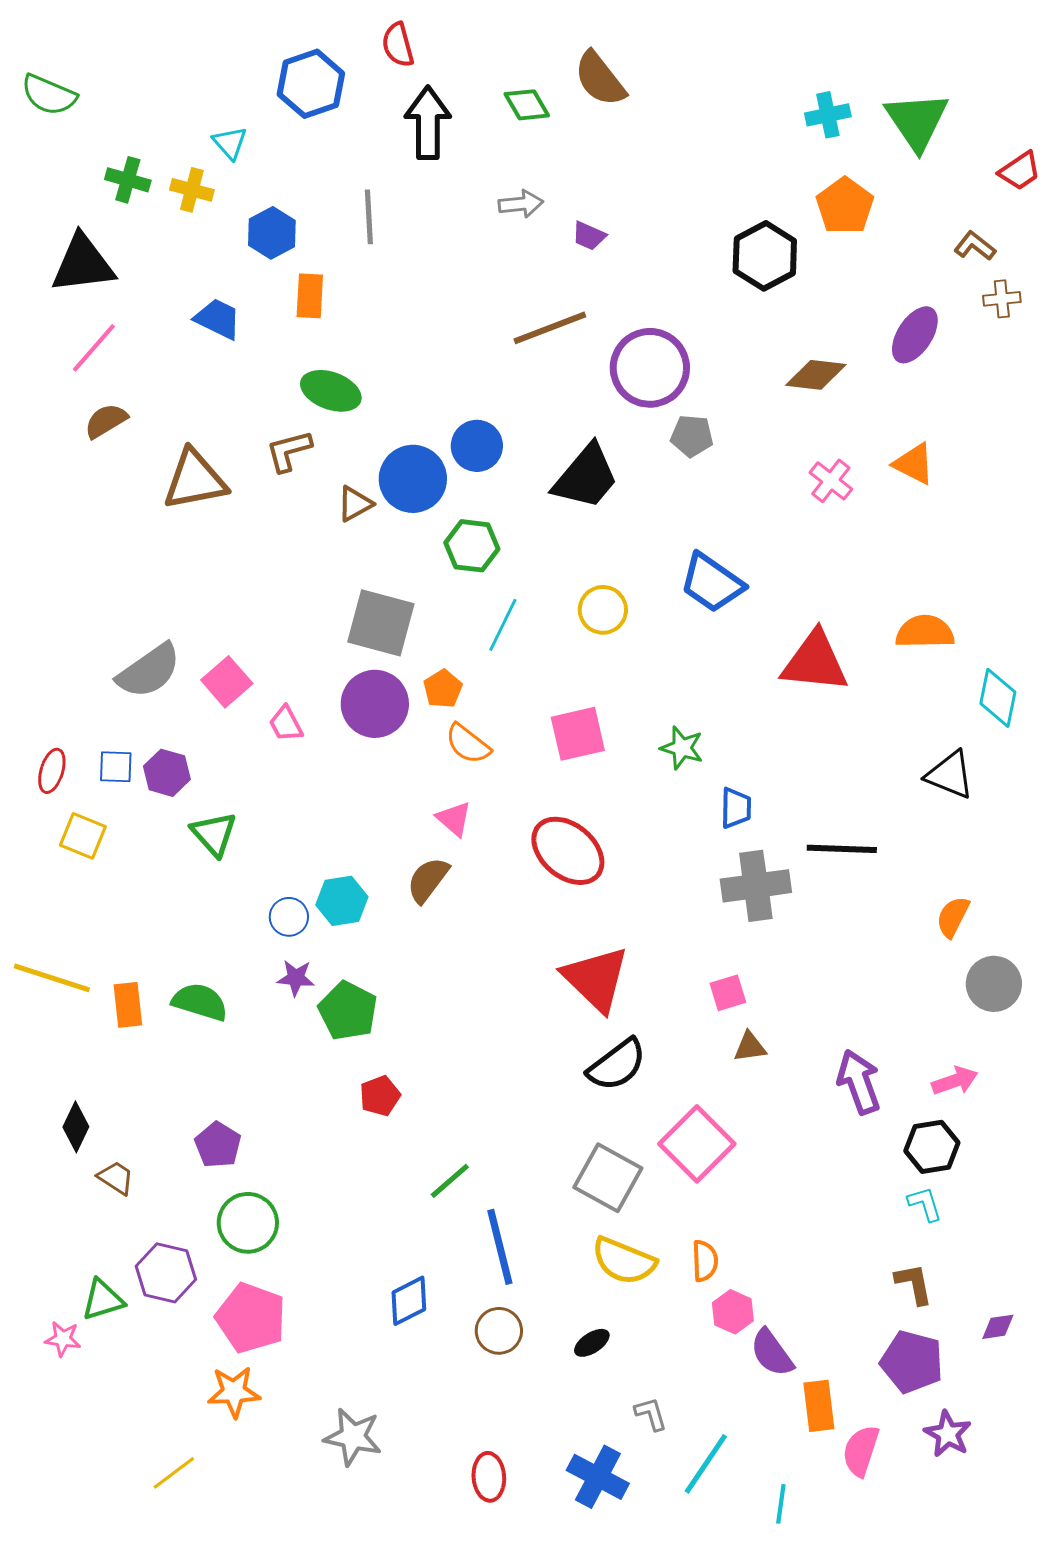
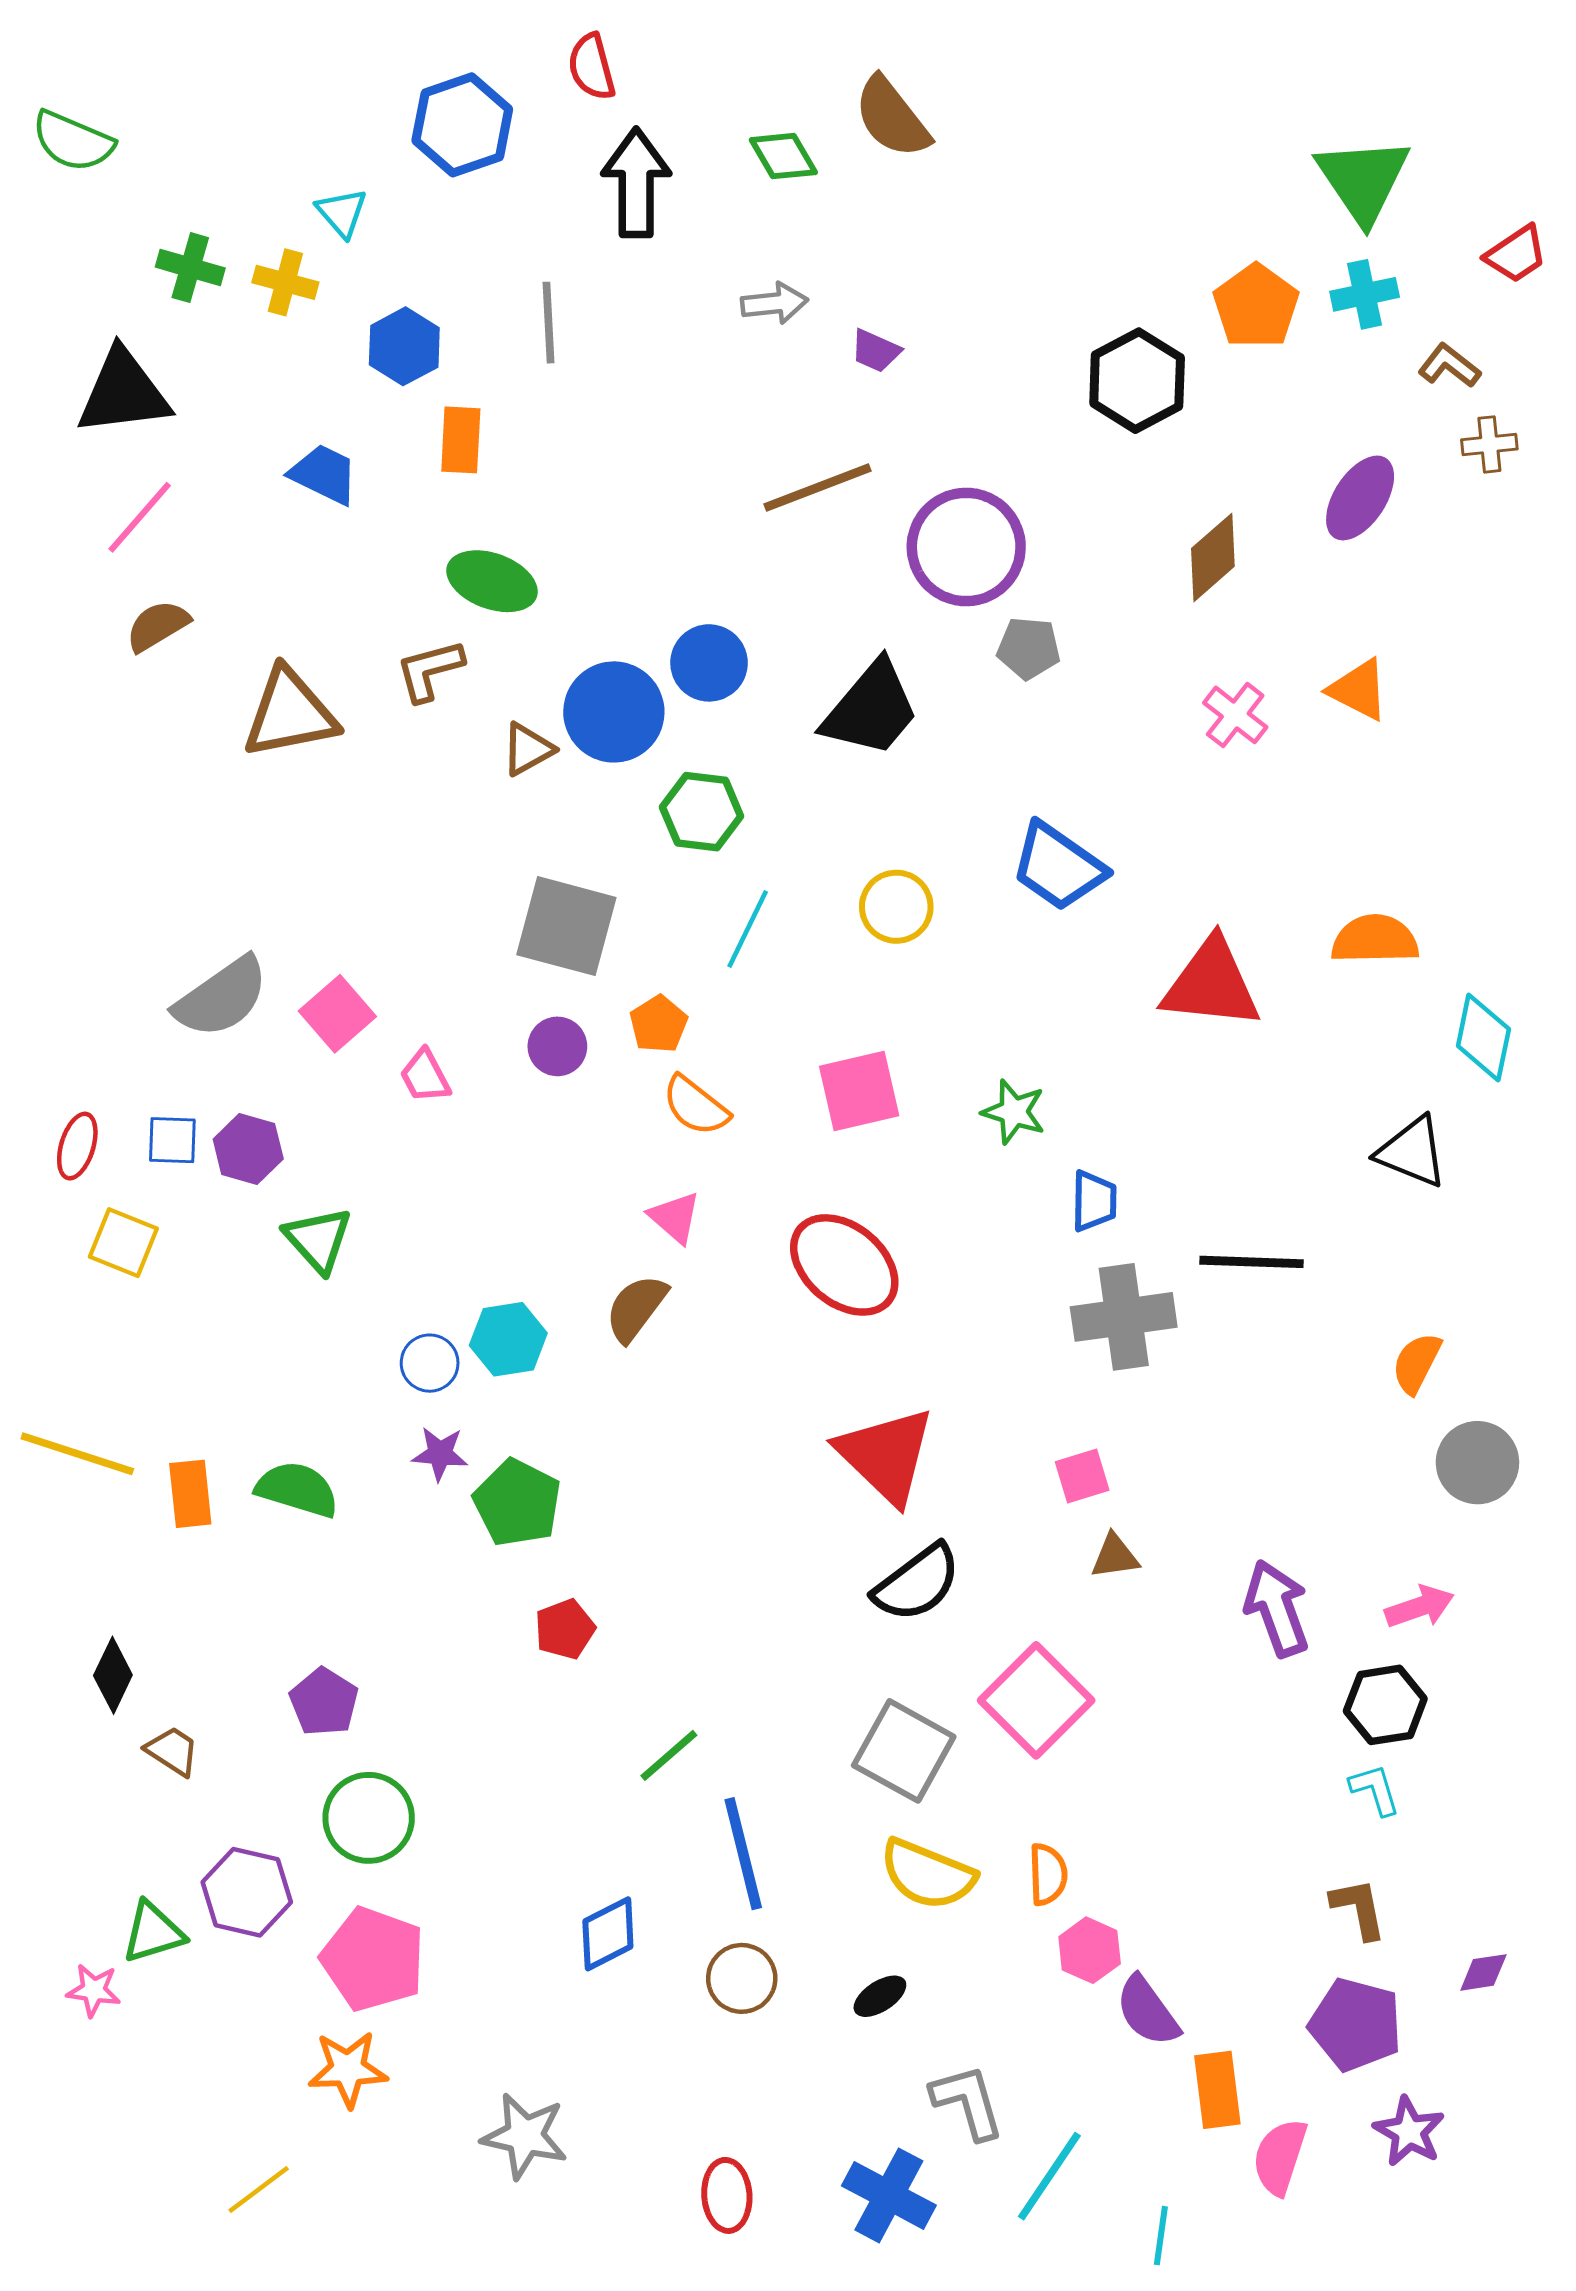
cyan cross: (828, 115) -> (1365, 294), moved
brown diamond: (816, 375) -> (1213, 557), turned -48
purple circle: (375, 704) -> (557, 1046), size x0.6
gray L-shape: (651, 1414) -> (968, 2102), size x1.5

